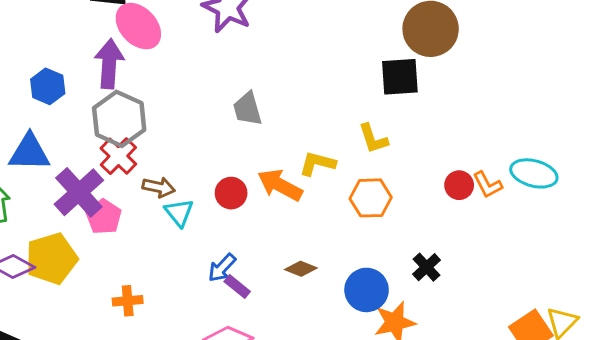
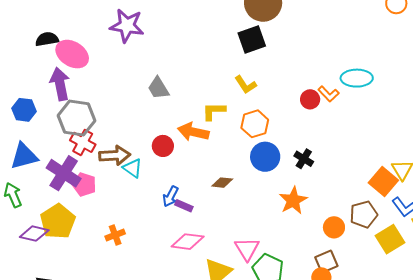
brown arrow: (159, 187) -> (115, 155), size x1.4
blue circle: (367, 290) -> (265, 157), moved

